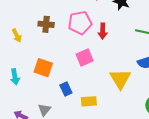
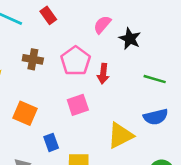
pink pentagon: (80, 23) -> (76, 61), turned -30
yellow triangle: (120, 79) -> (120, 135), turned 30

